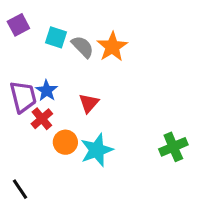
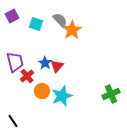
gray semicircle: (83, 47) -> (60, 20), moved
blue star: (47, 91) -> (45, 63), moved

